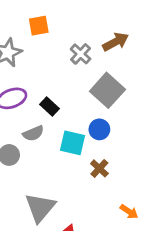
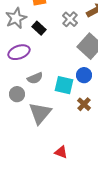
black rectangle: (50, 106) -> (39, 28), moved
gray triangle: (40, 208) -> (40, 113), moved

